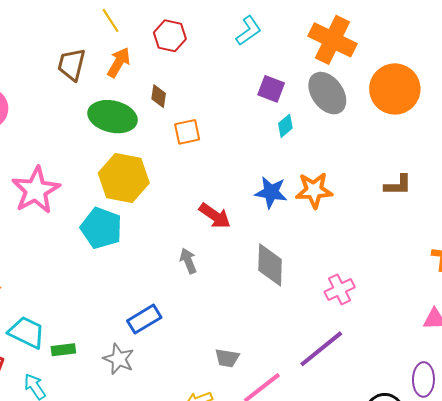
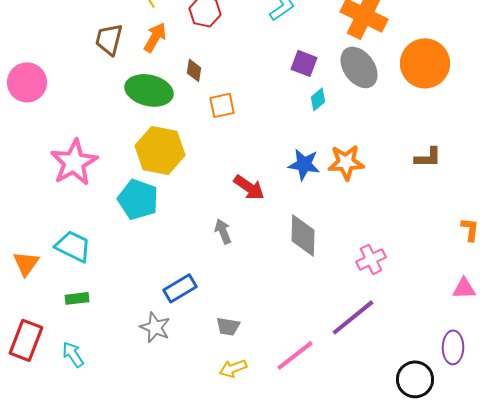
cyan trapezoid: (27, 332) -> (73, 246), moved
green rectangle: (63, 350) -> (77, 298), moved
gray trapezoid: (227, 358) -> (228, 326), moved

